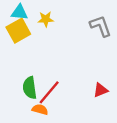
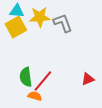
yellow star: (46, 19) -> (40, 17), size x1.5
gray L-shape: (101, 26) -> (63, 23), moved

